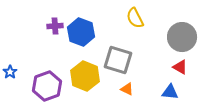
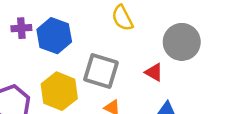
red triangle: (180, 67) -> (154, 72), moved

